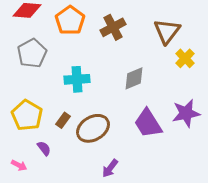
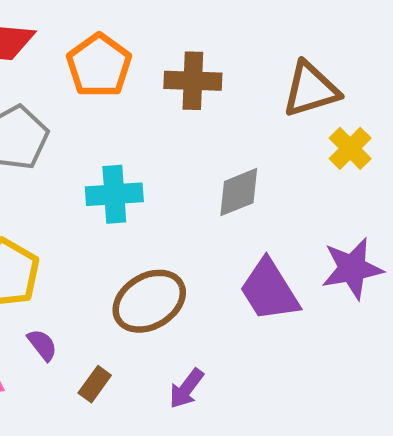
brown cross: (113, 27) -> (193, 81), turned 30
brown triangle: (167, 31) -> (311, 89), turned 36
brown rectangle: (63, 120) -> (95, 384), moved

